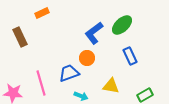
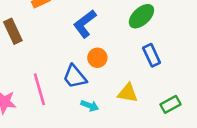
blue L-shape: (94, 33) -> (85, 24), moved
blue trapezoid: (69, 73) -> (75, 77), turned -110

